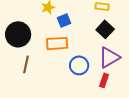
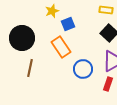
orange rectangle: (57, 43) -> (61, 47), turned 60

